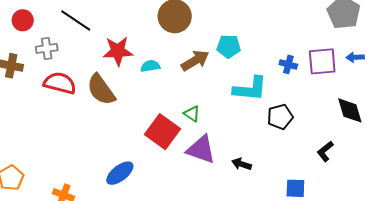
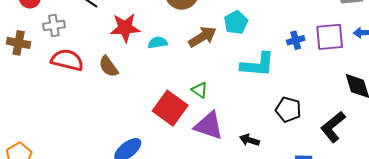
cyan pentagon: (229, 46) -> (236, 23), turned -30
blue cross: (288, 64) -> (296, 40), turned -30
brown semicircle: (101, 90) -> (109, 66), size x0.7
black pentagon: (280, 117) -> (288, 110), moved, turned 30
black L-shape: (325, 151) -> (333, 127), size x1.5

